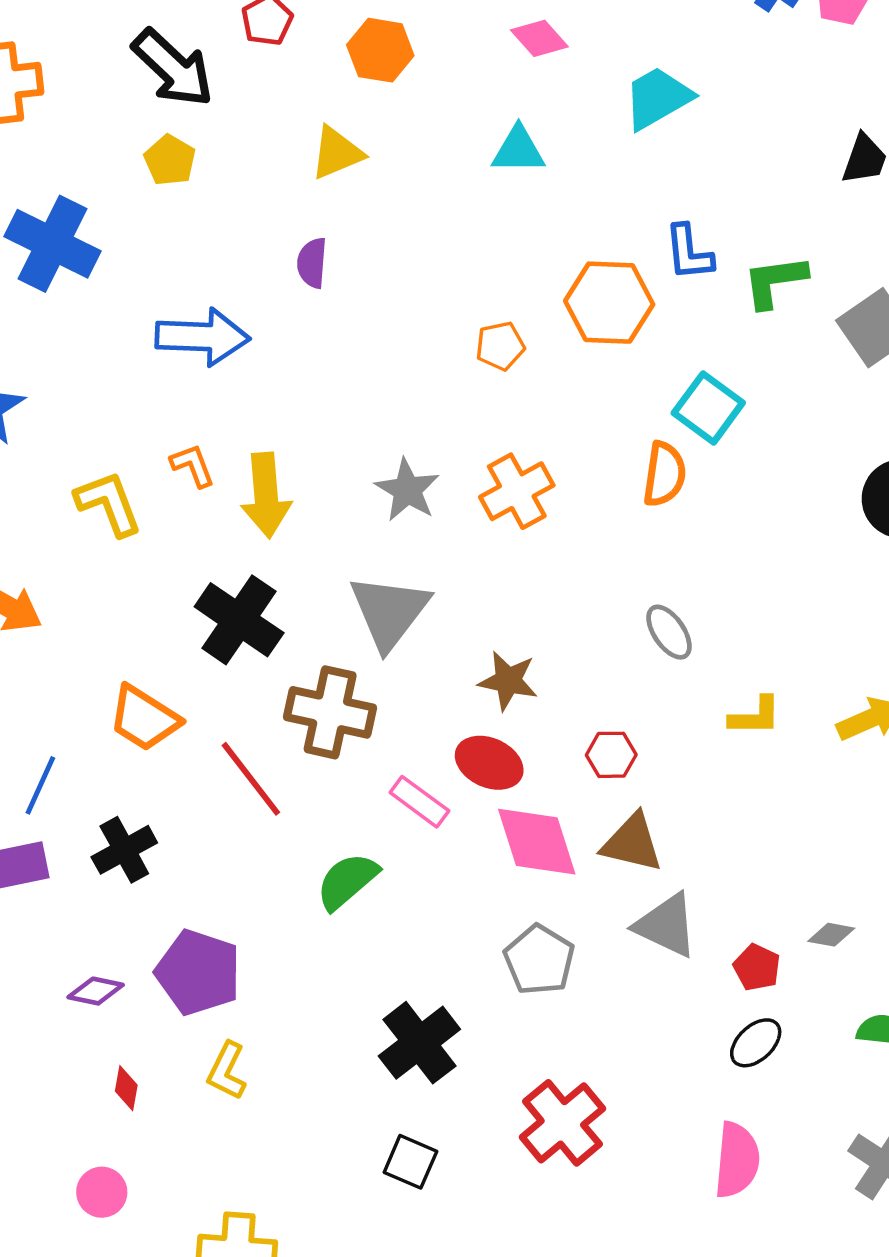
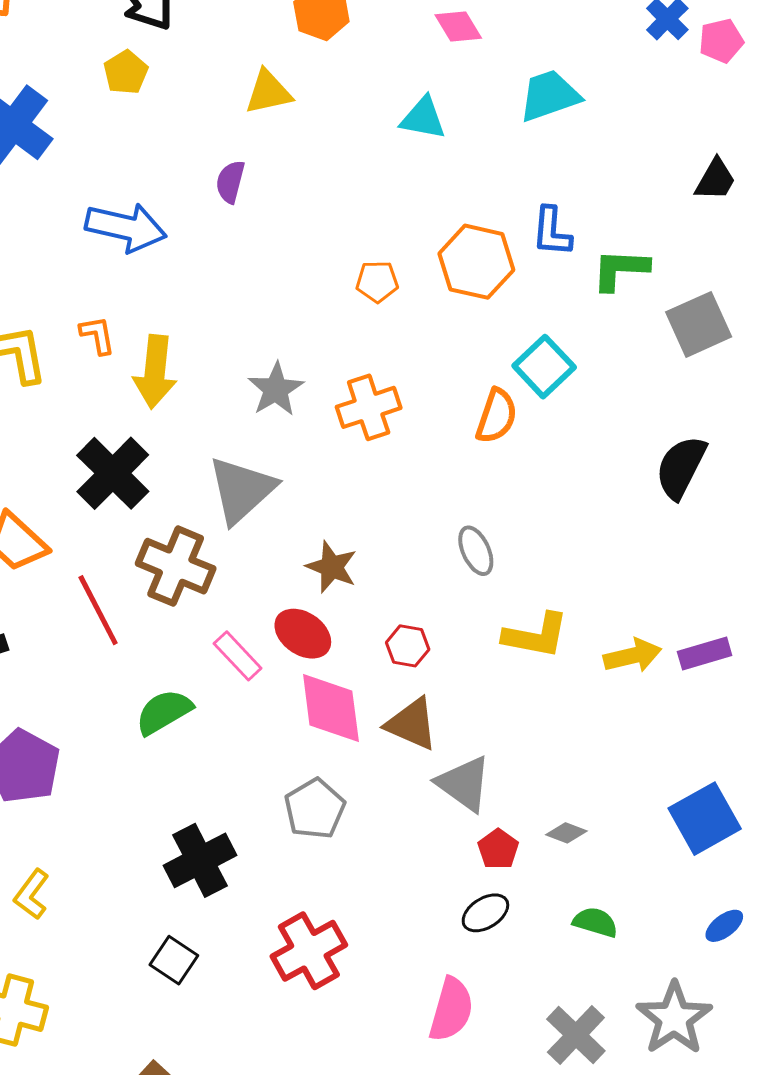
yellow L-shape: (755, 716) -> (536, 635), size x1.4
gray triangle: (666, 925) -> (464, 784), moved
yellow L-shape: (227, 1071) -> (32, 894), moved

